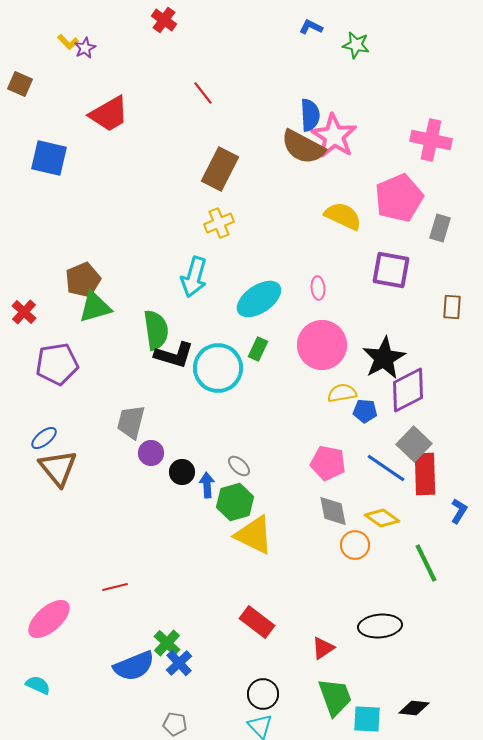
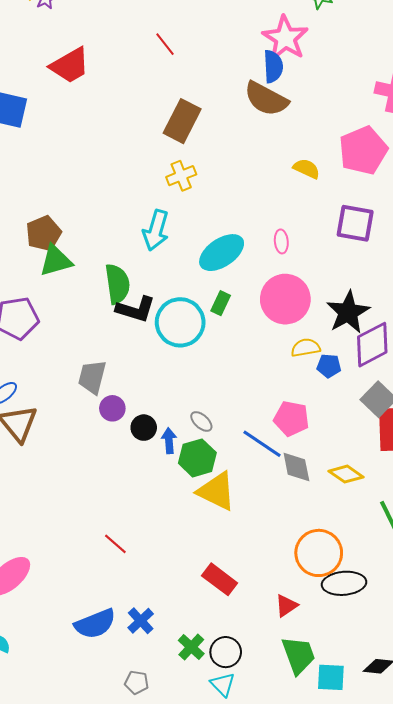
pink star: (334, 136) -> (285, 38), moved
yellow semicircle: (343, 216) -> (307, 169), size x0.7
blue line: (386, 468) -> (262, 444), moved
orange circle: (355, 545) -> (319, 553), moved, size x1.6
red line: (115, 587) -> (115, 544), moved, turned 55
green cross: (167, 643) -> (191, 647), moved

